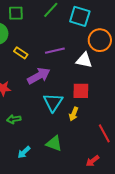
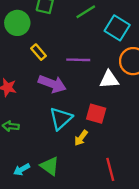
white triangle: (84, 60) -> (109, 79), turned -30
purple arrow: (39, 76) -> (52, 84), turned 35
cyan arrow: (24, 152) -> (22, 170), moved

